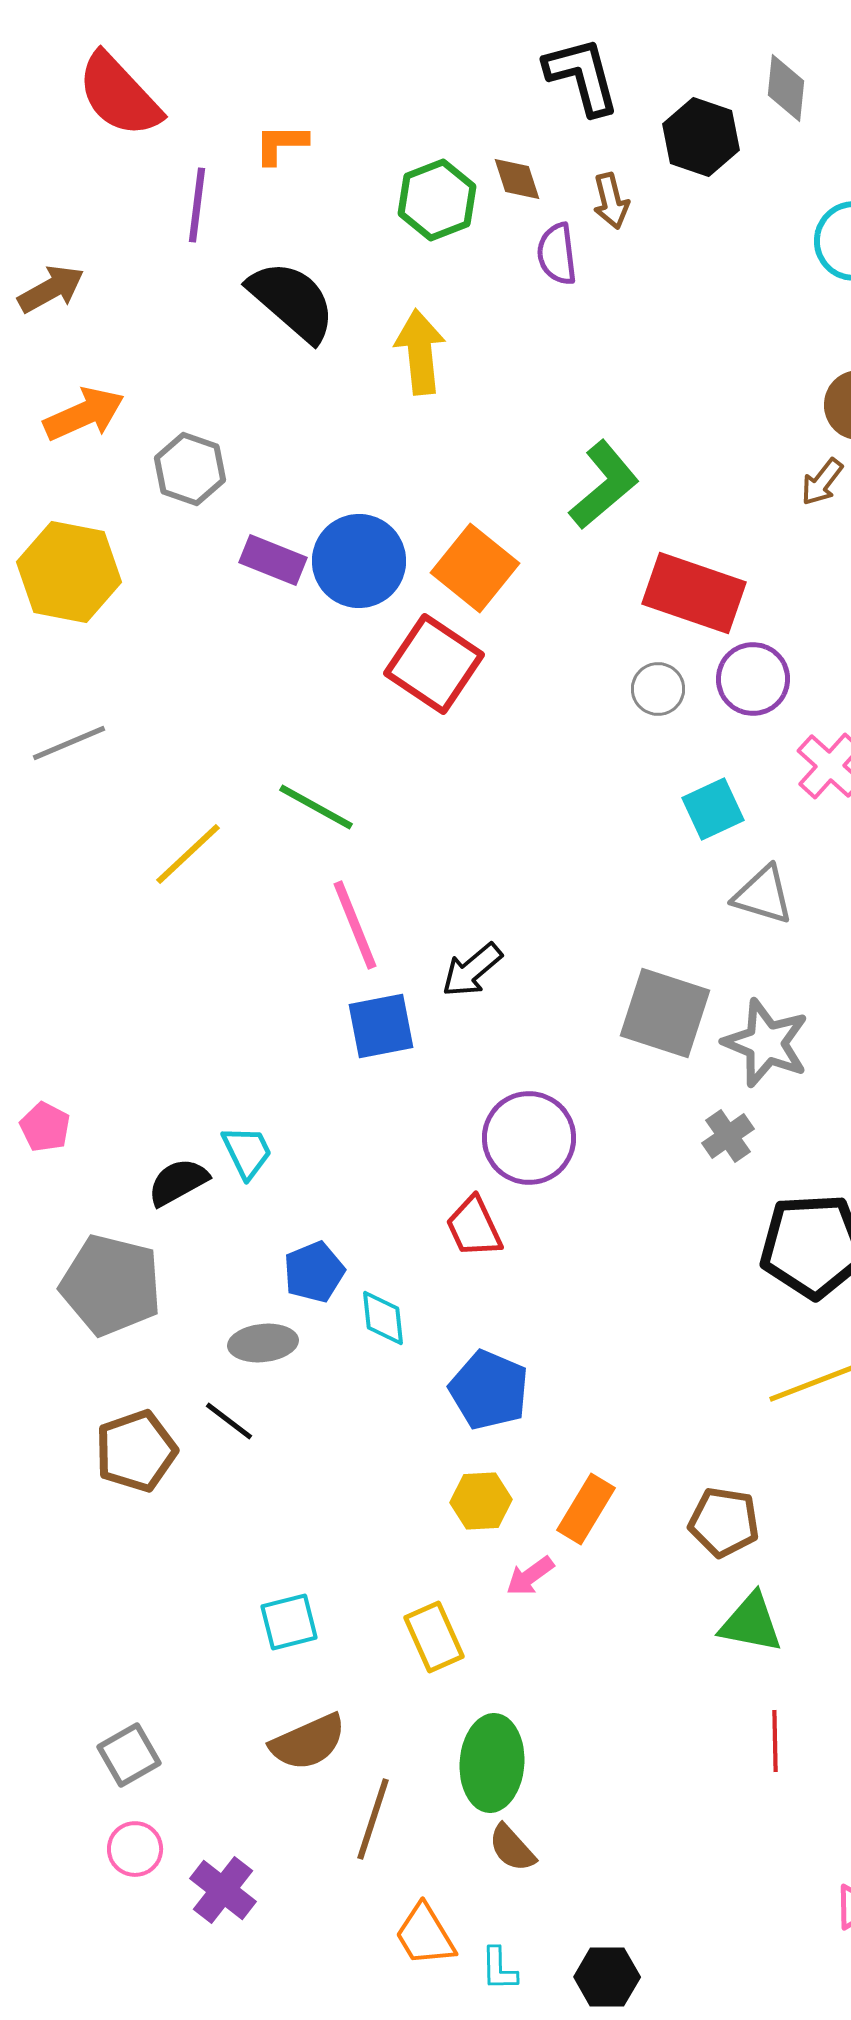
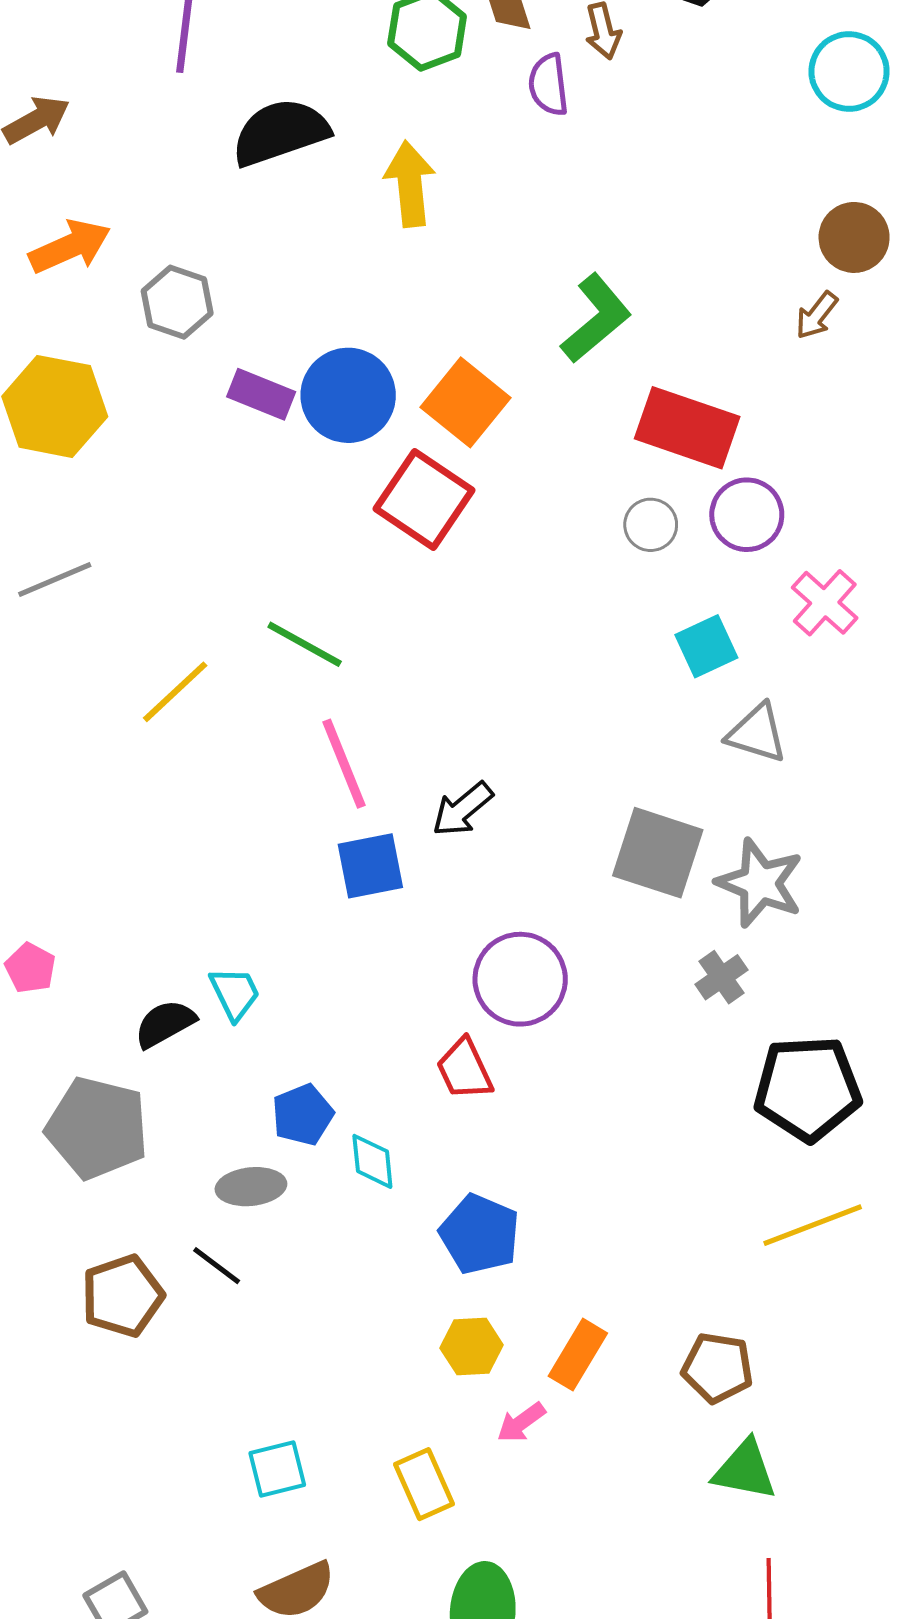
black semicircle: (292, 301) -> (280, 132), turned -60

